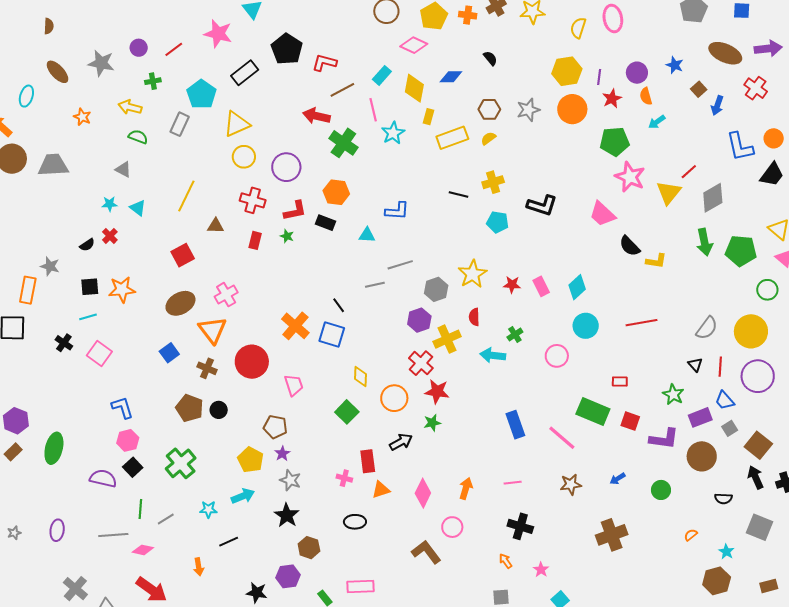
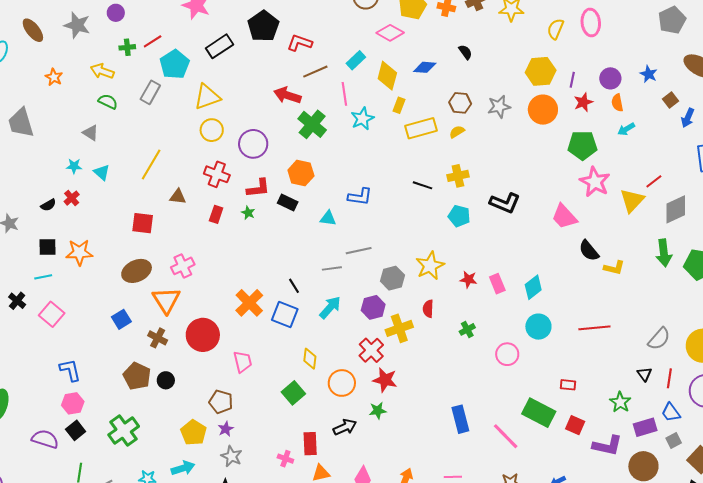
red line: (174, 49) -> (153, 41), moved
gray trapezoid: (53, 165) -> (21, 123), turned -108
red square: (183, 255) -> (143, 223), turned 30
cyan arrow: (493, 355) -> (330, 307), moved, turned 120

